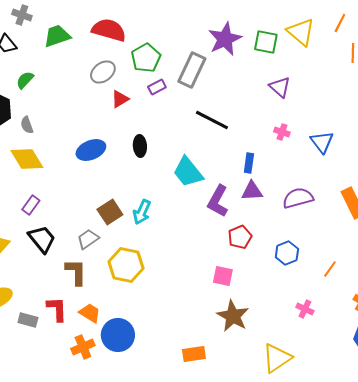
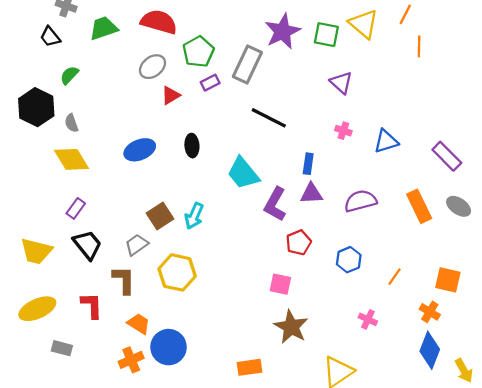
blue triangle: (322, 142) -> (386, 141), turned 50
red L-shape: (57, 309) -> (92, 305), moved
gray rectangle: (28, 320) -> (62, 348), moved

